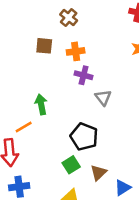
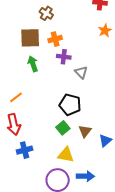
brown square: (44, 46) -> (30, 38), size x1.5
green arrow: (41, 104) -> (33, 64), moved
orange line: (24, 127) -> (16, 97), moved

